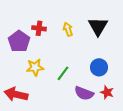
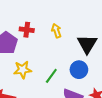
black triangle: (98, 26) -> (87, 44), moved
blue circle: (99, 67) -> (79, 70), moved

